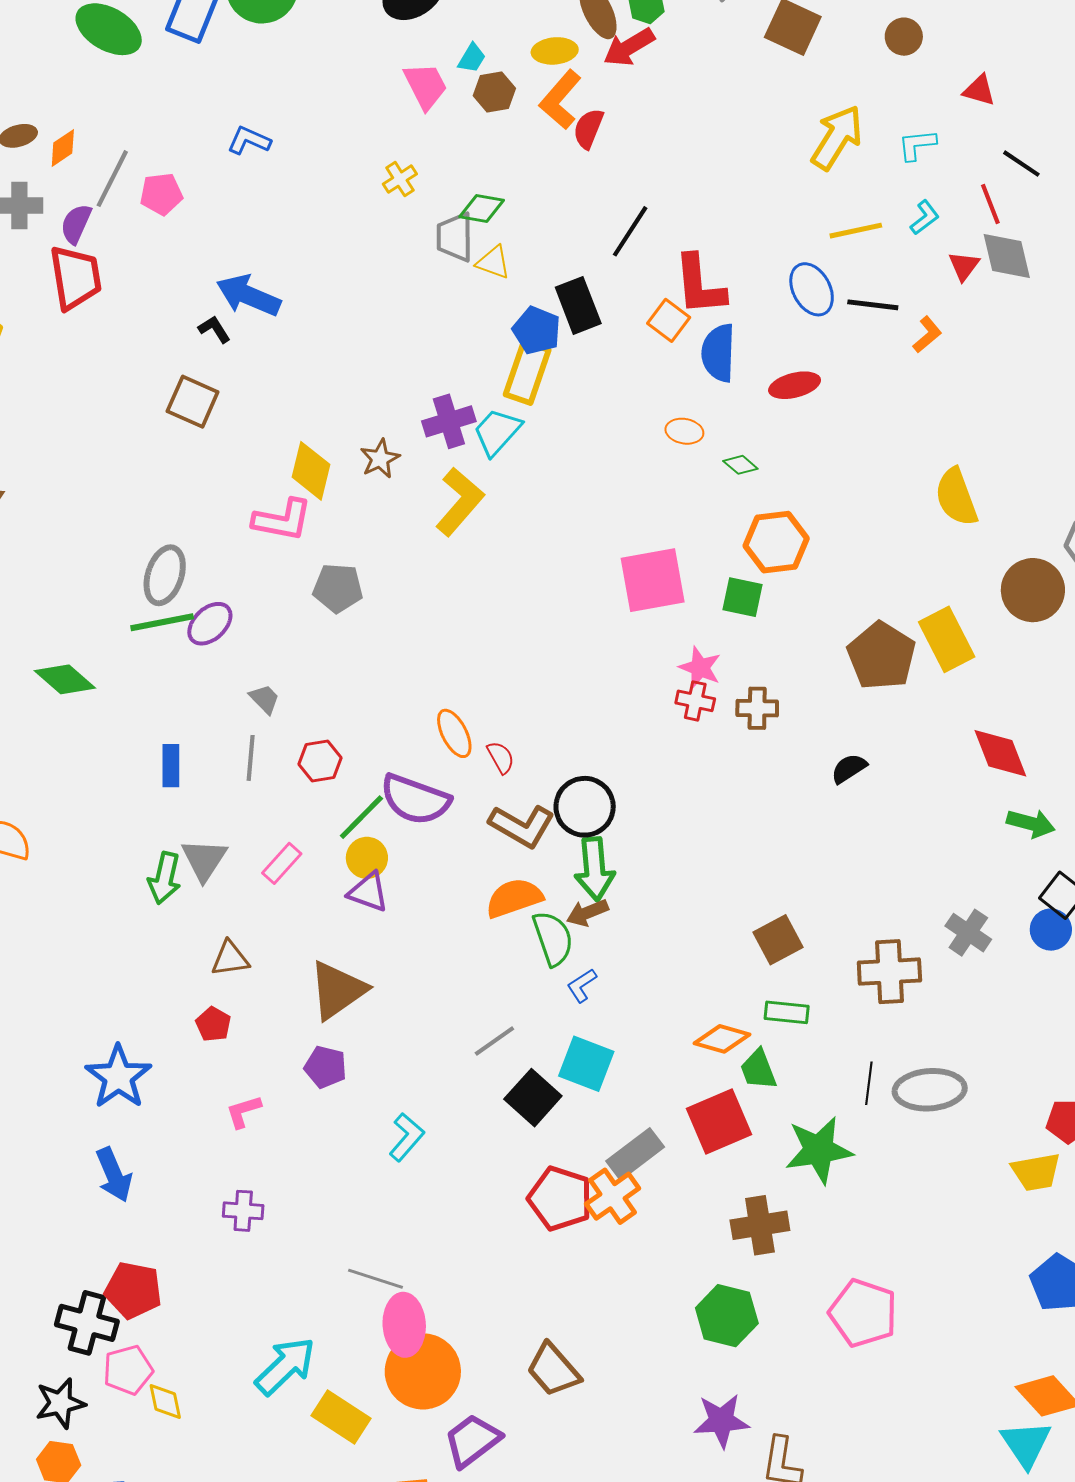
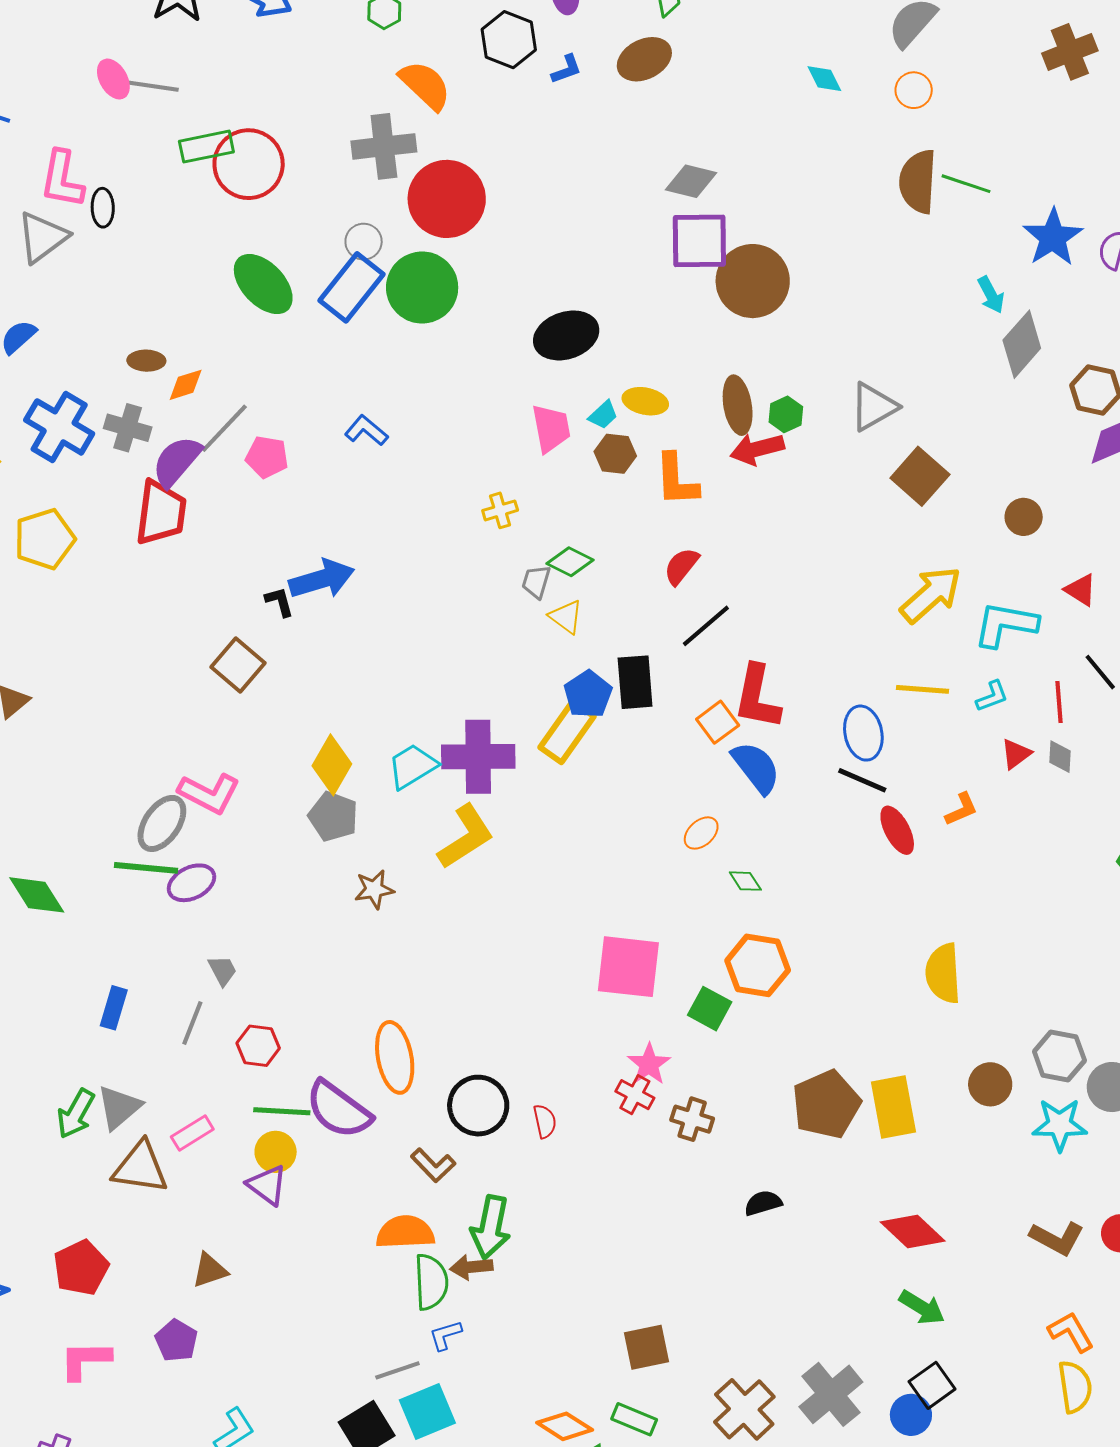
yellow ellipse: (555, 51) -> (645, 401), moved
orange L-shape: (560, 100) -> (676, 480), turned -60
red semicircle: (588, 129) -> (681, 566), moved
cyan L-shape: (917, 145) -> (1006, 624), size x1.6
purple semicircle: (76, 224) -> (177, 461), size x1.4
gray trapezoid: (455, 237) -> (536, 582), size x0.7
gray diamond: (1007, 256) -> (1060, 757), size x0.6
blue arrow: (248, 295) -> (322, 579), turned 124
black line: (873, 305) -> (862, 780), moved
blue semicircle: (718, 353) -> (756, 768), turned 124
red ellipse: (795, 385) -> (897, 830), moved, turned 60
purple cross: (449, 421) -> (478, 757), size x1.4
orange ellipse: (684, 431) -> (701, 833), turned -69
cyan trapezoid: (497, 432) -> (412, 766), moved
brown star: (380, 459) -> (374, 889), moved
pink L-shape: (282, 520) -> (209, 793), moved
gray pentagon: (338, 588) -> (333, 816), moved
brown circle: (1033, 590) -> (990, 1084), size x0.7
orange ellipse: (454, 733) -> (395, 1057), size x1.4
red diamond: (1000, 753) -> (913, 1232), turned -42
red semicircle: (501, 757) -> (545, 1121), moved
black circle: (585, 807) -> (478, 1106), moved
green line: (361, 817) -> (282, 1111), turned 32
brown L-shape: (522, 826) -> (433, 1165), size x0.7
gray cross: (968, 933) -> (831, 1394), size x1.4
brown triangle: (230, 959) -> (140, 1168), moved, size x1.5
brown cross: (889, 972) -> (744, 1409), turned 34
brown triangle: (337, 990) -> (210, 1270), size x0.6
red pentagon: (213, 1024) -> (81, 1268), size x1.6
gray line: (494, 1041) -> (397, 1370), moved
cyan square: (586, 1064) -> (427, 1412), turned 30
pink L-shape: (243, 1112) -> (85, 1360), size x1.4

